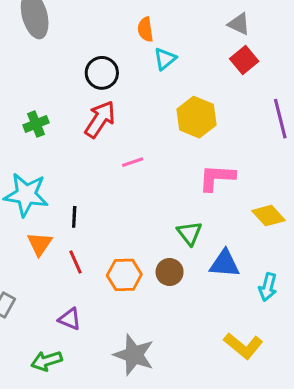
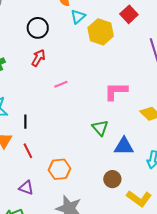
yellow hexagon: (196, 117) -> (101, 32), moved
red arrow: (100, 119) -> (38, 58), size x0.7
brown circle: (170, 272) -> (112, 179), moved
orange hexagon: (124, 275) -> (60, 169), moved

